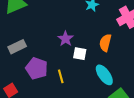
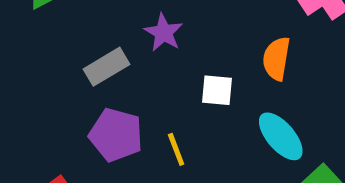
purple star: (66, 39) -> (164, 33), moved
gray rectangle: (17, 47) -> (106, 67), moved

